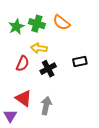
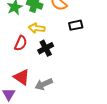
black rectangle: (80, 61) -> (76, 25), moved
gray arrow: (46, 106) -> (44, 84), turned -126

